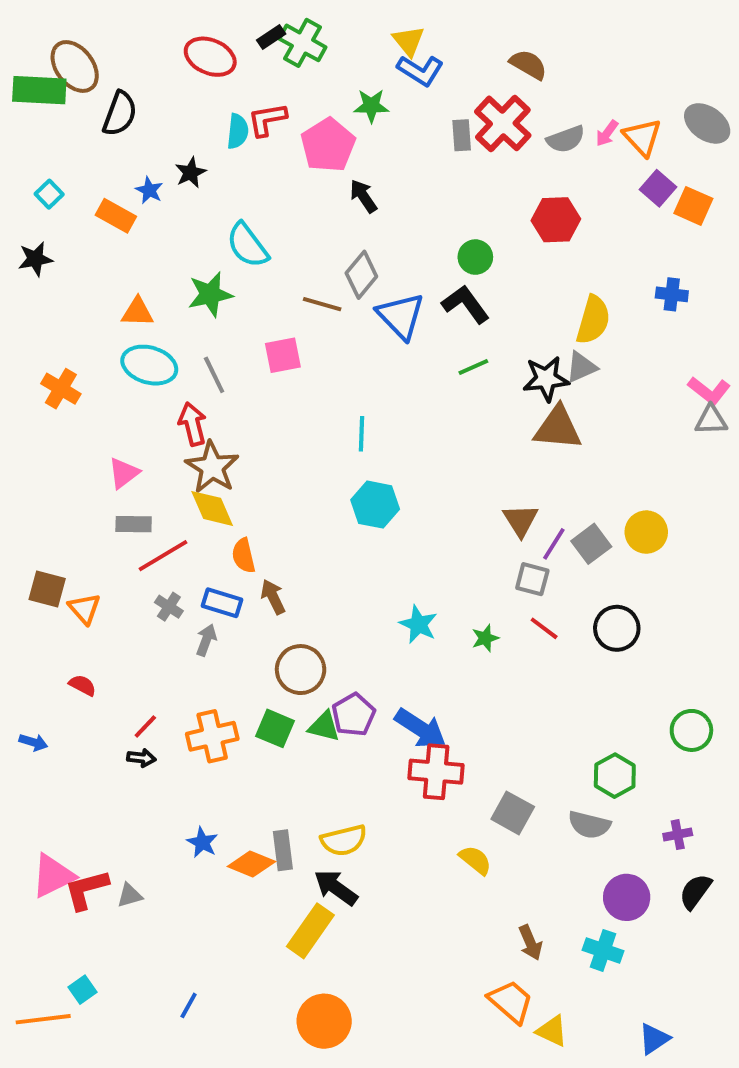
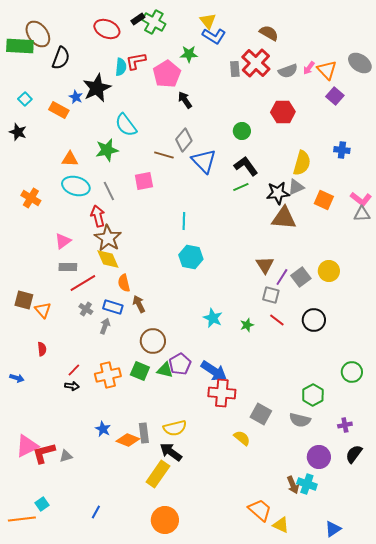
black star: (191, 173) -> (97, 88), size x1.8
orange square: (693, 206) -> (324, 200), moved
black star: (35, 259) -> (18, 132), turned 30
black L-shape: (466, 304) -> (246, 166), moved
red semicircle: (82, 685) -> (42, 349), turned 56
brown arrow: (530, 943) -> (293, 485), moved

